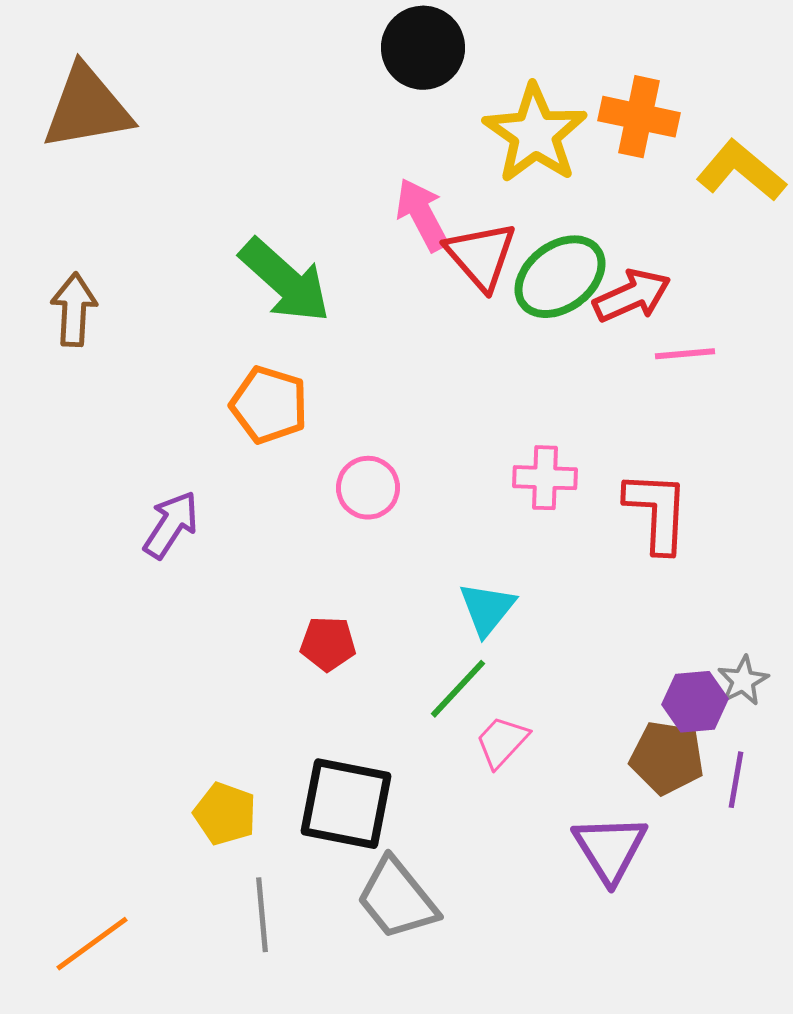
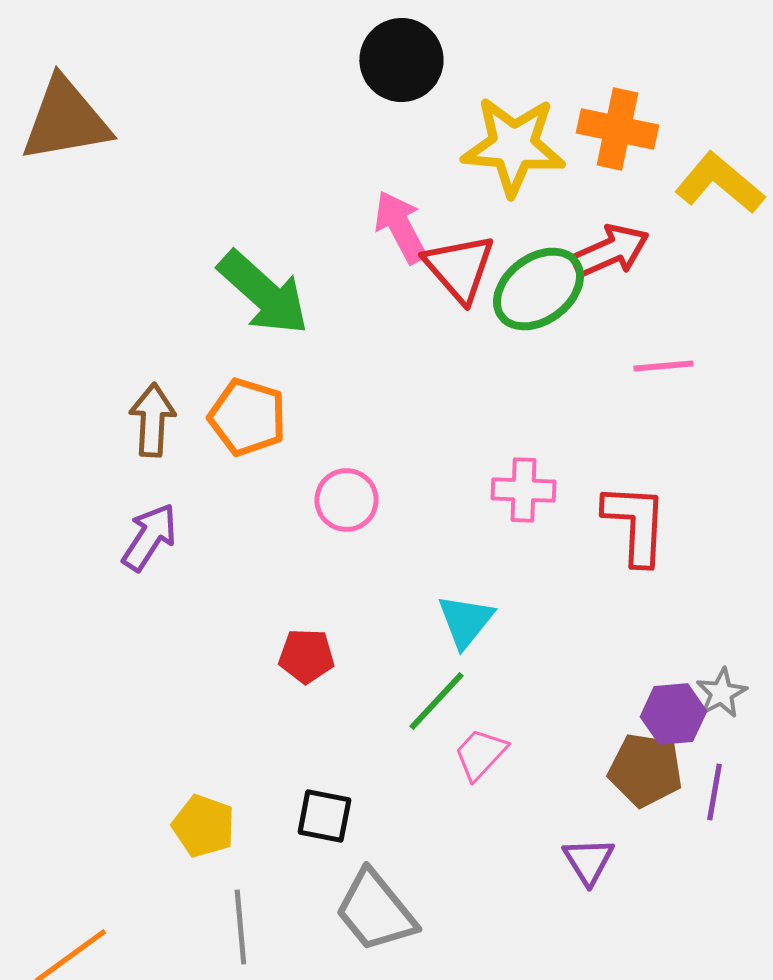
yellow star: (535, 134) -> (513, 146), turned -30
red arrow: (632, 296) -> (610, 251), moved
brown arrow: (74, 310) -> (152, 420), moved
black square: (346, 804) -> (324, 816), size x0.6
purple triangle: (610, 849) -> (588, 861), size x0.7

